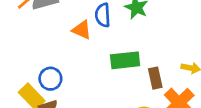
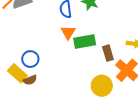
orange triangle: (82, 30) -> (68, 32), moved, turned 42

